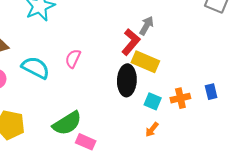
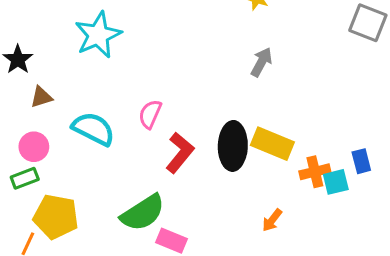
red L-shape: (131, 42) -> (180, 153), moved
yellow rectangle: (145, 62) -> (272, 144), moved
cyan square: (153, 101) -> (336, 182), moved, turned -36

